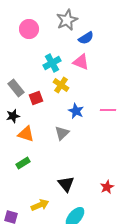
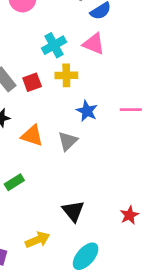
yellow cross: (61, 85) -> (66, 75), turned -35
red square: (36, 98) -> (32, 82), moved
orange triangle: (26, 134) -> (32, 136), moved

